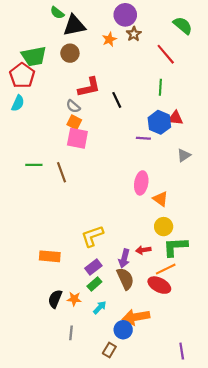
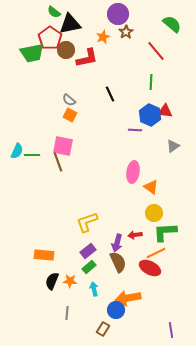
red pentagon: (22, 75) -> (50, 38), moved
red L-shape: (89, 87) -> (87, 58), moved
cyan semicircle: (18, 103) -> (17, 151), moved
pink square: (77, 138) -> (63, 146), moved
orange rectangle: (50, 256) -> (44, 255), moved
cyan arrow: (100, 307) -> (94, 289), turned -56

